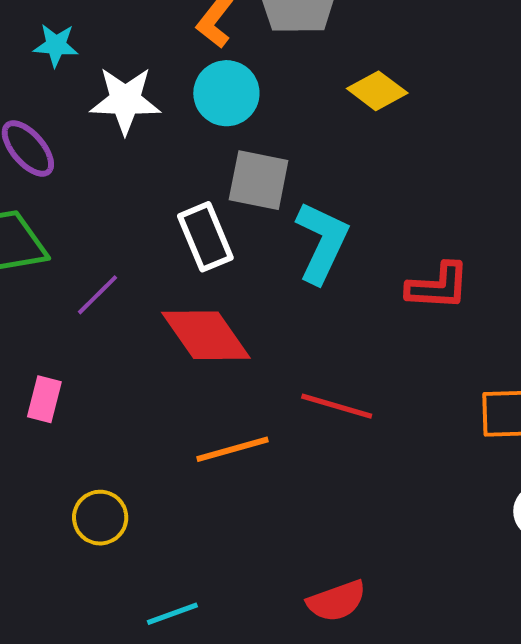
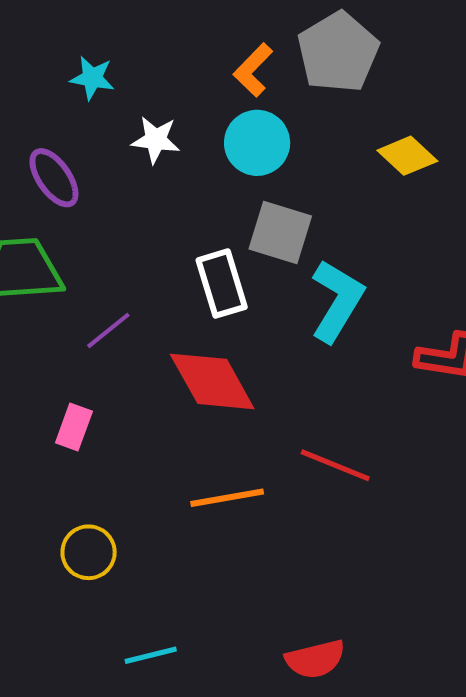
white star: (125, 100) -> (156, 140), size x0.7
pink rectangle: (44, 399) -> (74, 427), moved

